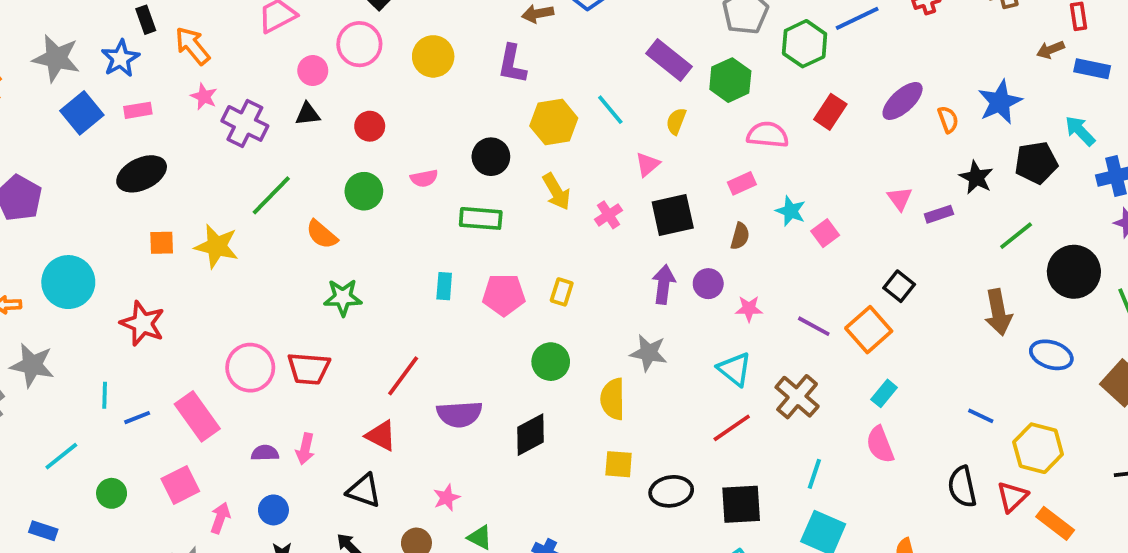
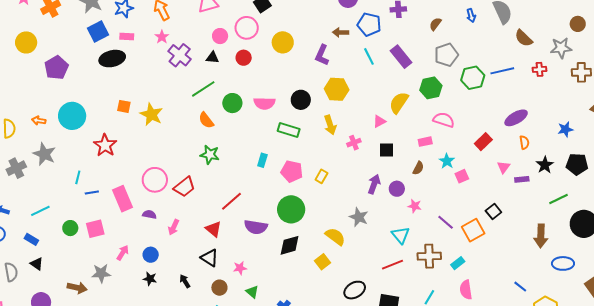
purple rectangle: (669, 60) -> (401, 57), moved
blue star: (1000, 102) -> (565, 129), size x0.7
cyan line: (610, 110) -> (369, 56), moved
red rectangle: (830, 112) -> (483, 142), moved
orange semicircle: (948, 119) -> (524, 142), moved
yellow semicircle: (676, 121) -> (399, 103), size x1.6
red circle: (370, 126) -> (244, 58), moved
black ellipse: (142, 174) -> (112, 59), moved
pink semicircle: (424, 178) -> (264, 103), size x1.5
green line: (271, 195) -> (203, 89), moved
black square: (673, 215) -> (386, 150), size x0.7
blue ellipse: (1051, 355) -> (563, 263), turned -30
green circle: (551, 362) -> (291, 209), moved, size x1.4
red trapezoid: (309, 369) -> (184, 187), turned -55
cyan rectangle: (884, 393) -> (458, 263), moved
brown cross: (797, 397) -> (429, 256), turned 35
yellow semicircle: (613, 399) -> (335, 237), turned 115
purple semicircle: (265, 453) -> (149, 215), moved
cyan line: (61, 456) -> (40, 211), moved
yellow square: (619, 464) -> (323, 262), moved, turned 35
pink square: (180, 485) -> (95, 229), moved
black triangle: (364, 491) -> (210, 258), moved
black ellipse: (671, 491) -> (355, 290), turned -35

